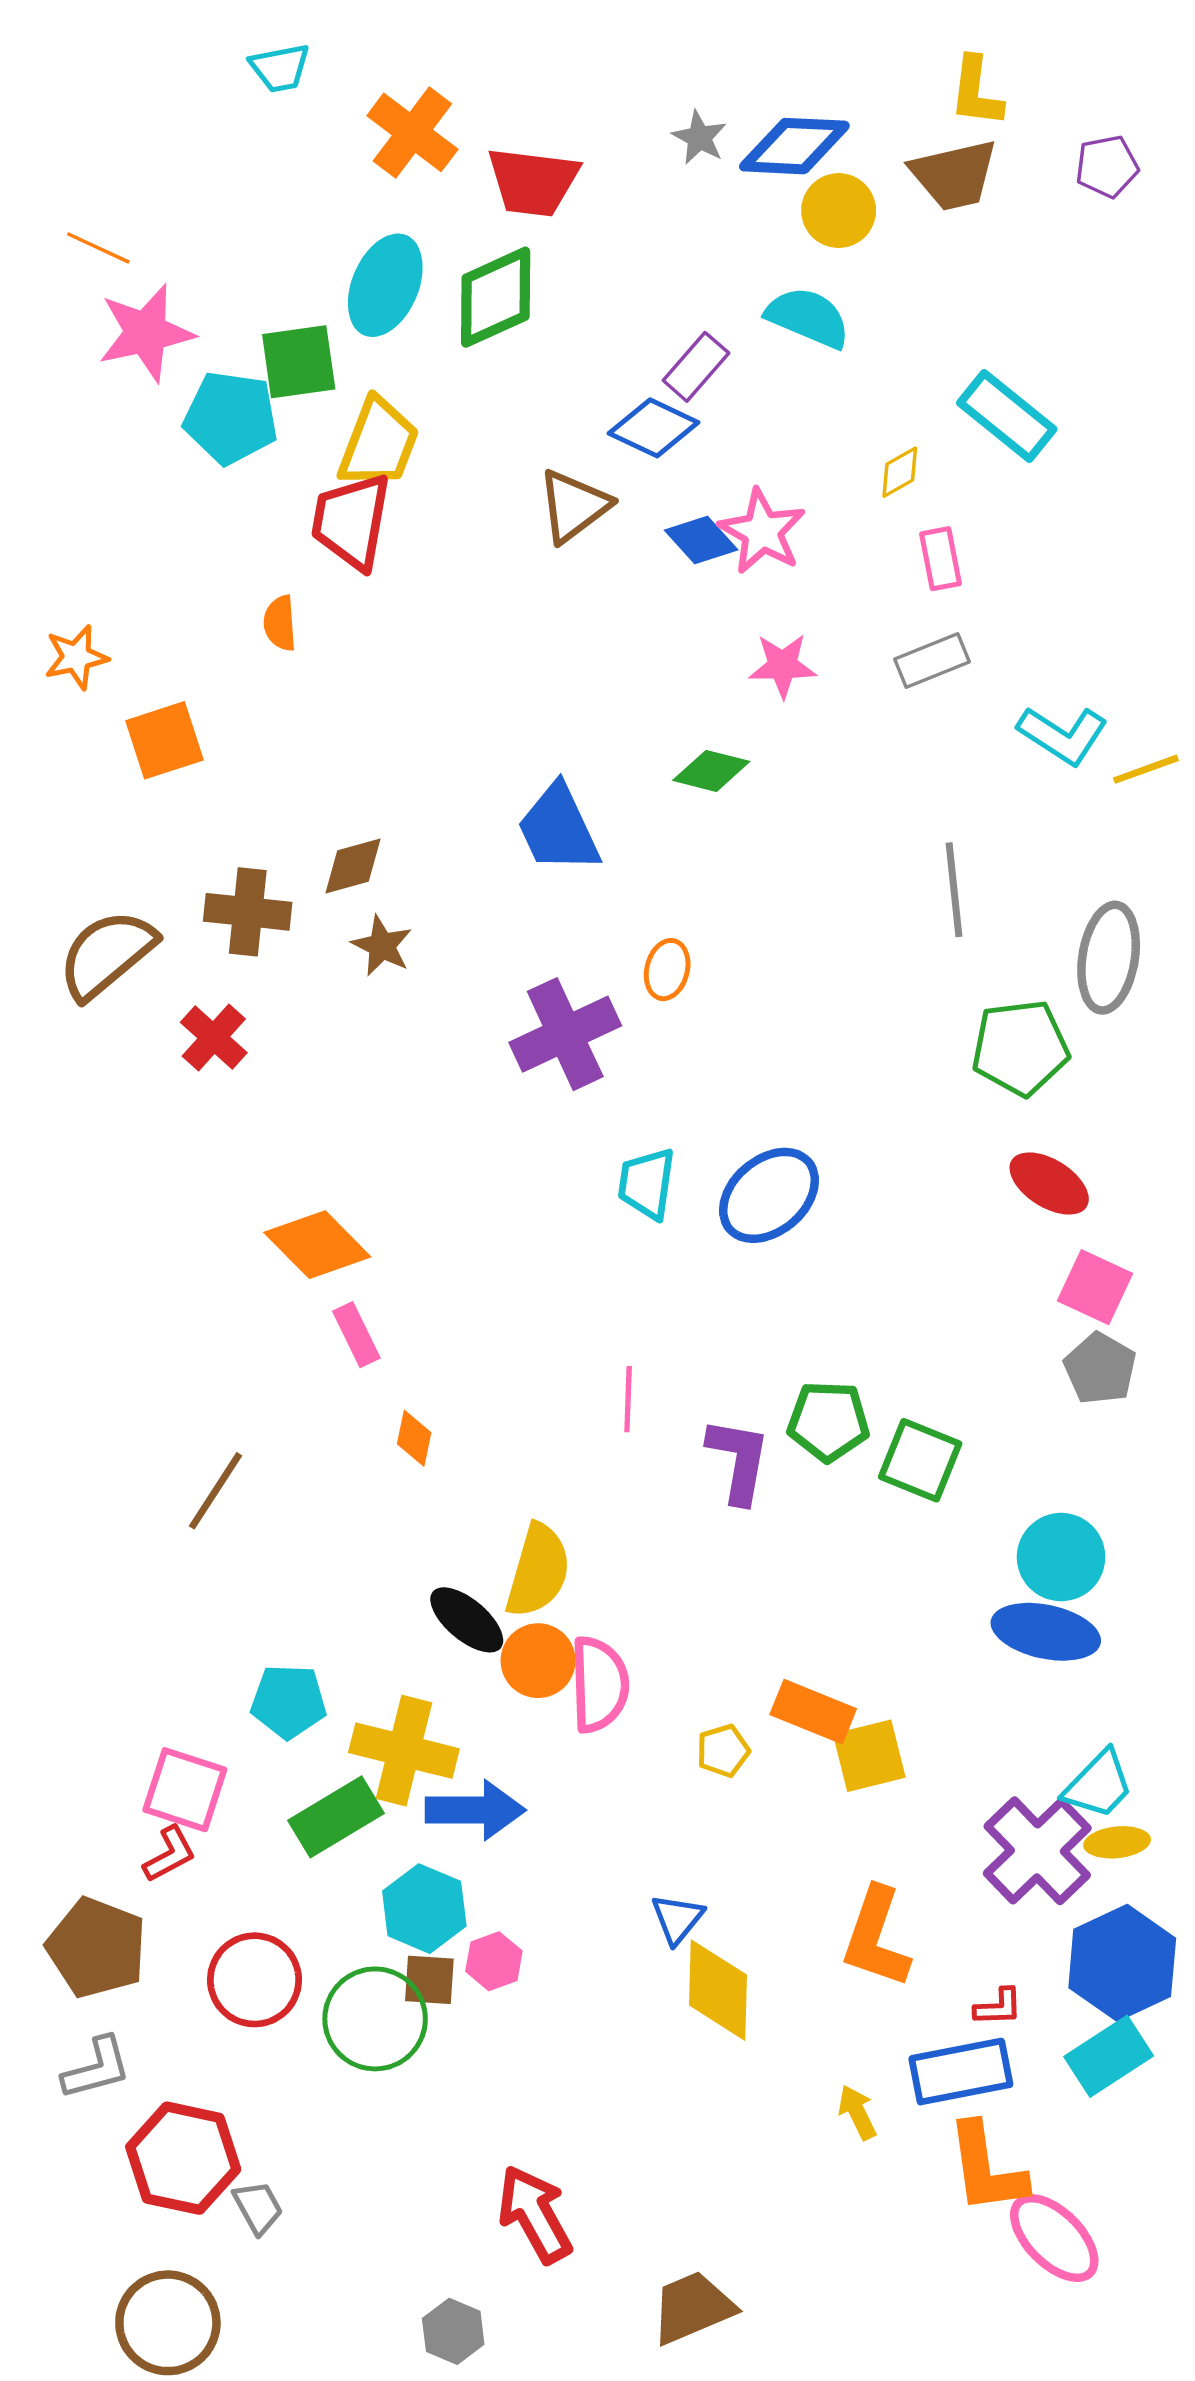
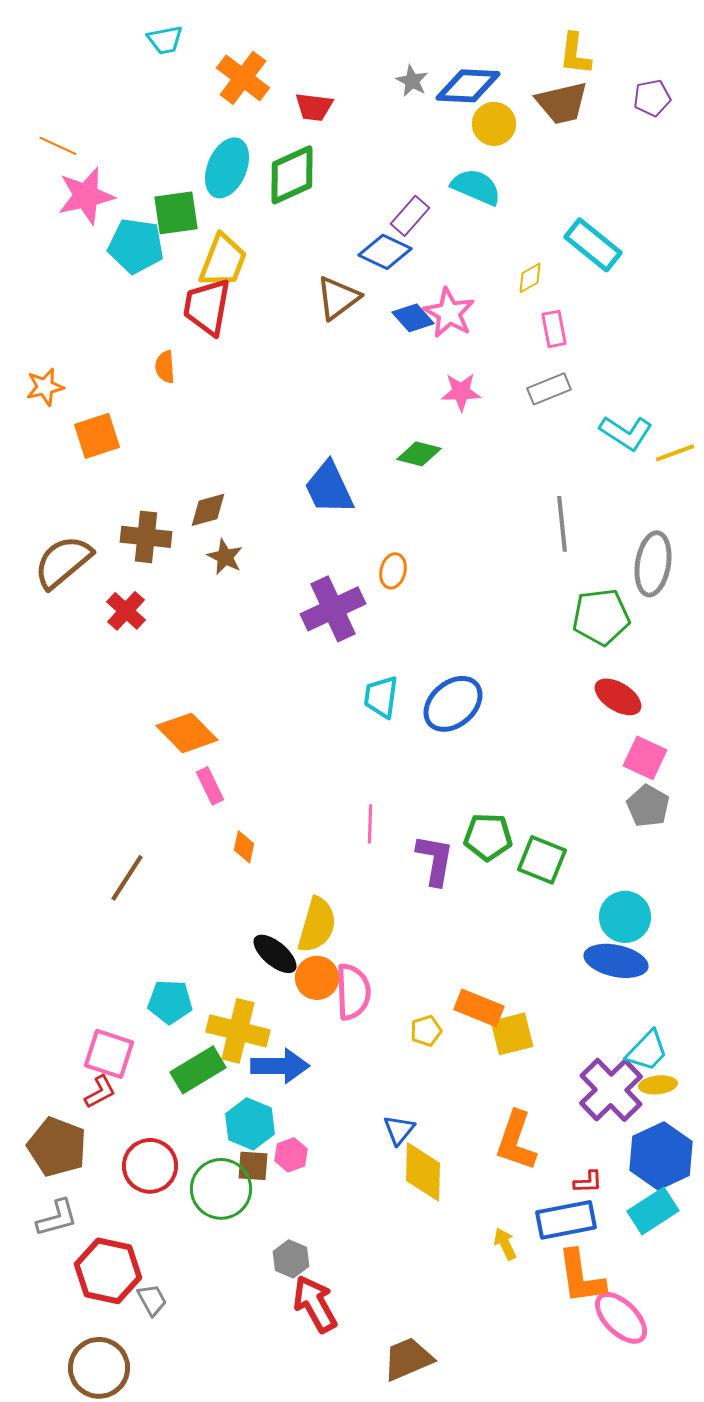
red trapezoid: (533, 182) -> (314, 107), size x0.7
gray hexagon: (453, 2331) -> (291, 1259), moved

